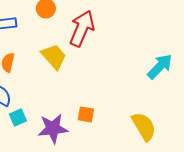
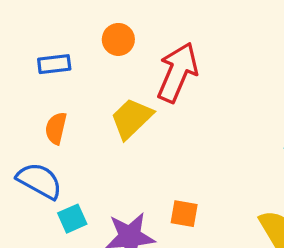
yellow trapezoid: (54, 56) -> (131, 118), turned -92

